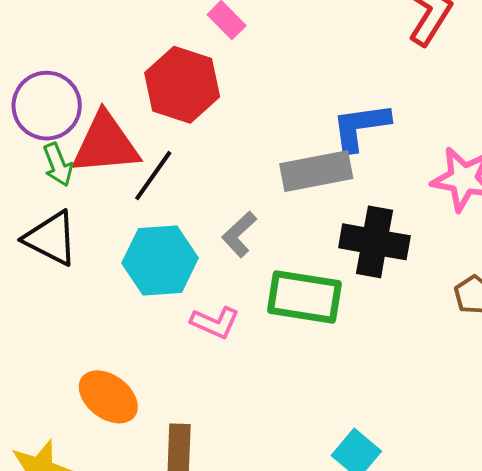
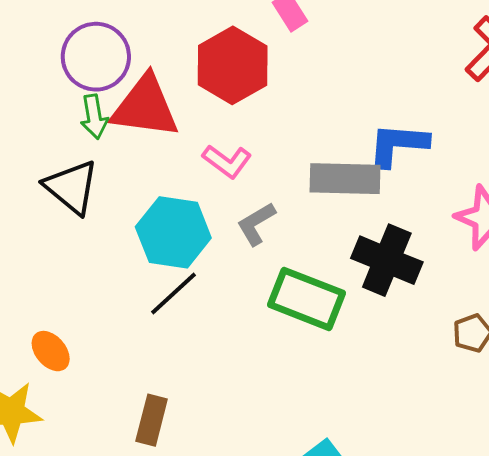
black line: (153, 176) -> (174, 294), moved
pink L-shape: (215, 323) -> (227, 161), moved
orange ellipse: (108, 397) -> (51, 351), moved, size x0.7

